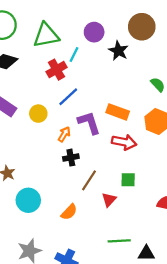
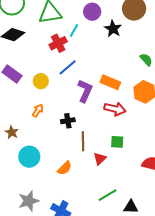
purple L-shape: (89, 123) -> (85, 91), turned 40
orange arrow: (64, 134) -> (38, 111), moved
brown line: (89, 180) -> (83, 141), turned -36
green line: (119, 241) -> (107, 195), turned -30

